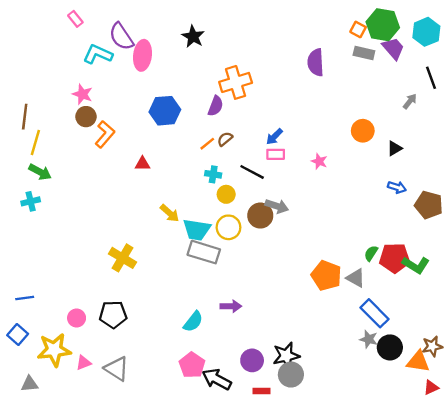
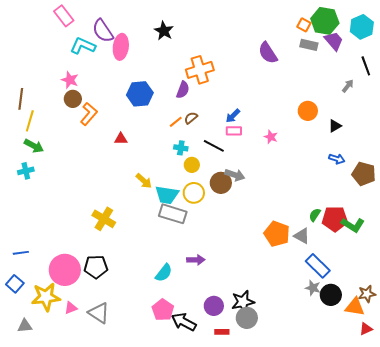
pink rectangle: (75, 19) -> (64, 16), size x1.5
purple semicircle: (316, 62) -> (268, 53), turned -30
pink circle: (77, 318) -> (65, 270), size x2.0

